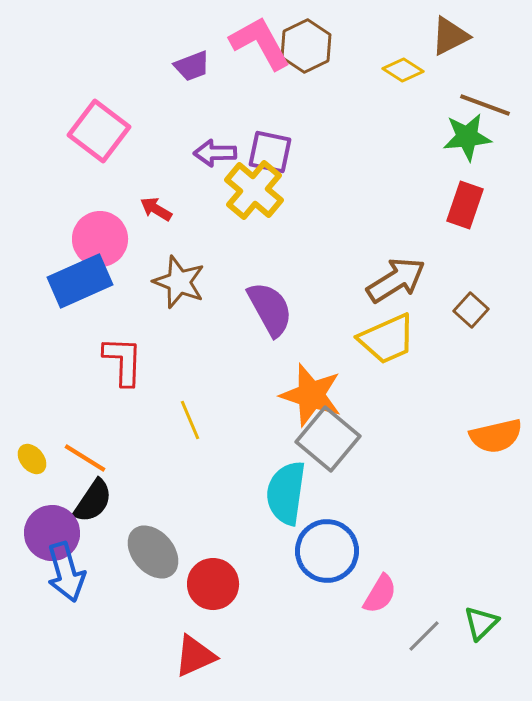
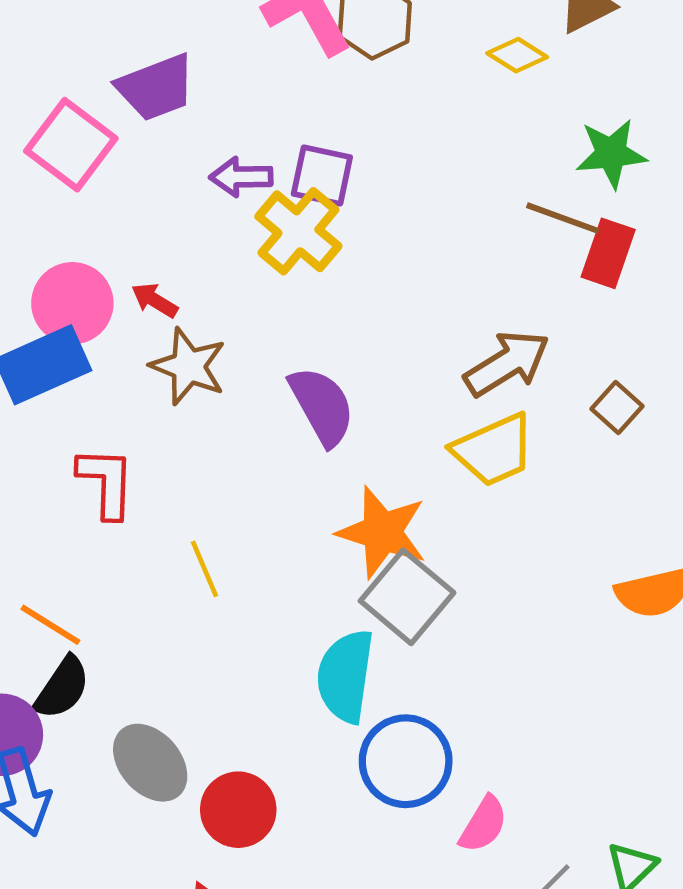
purple trapezoid: (192, 66) -> (156, 87), moved, size x1.5
brown line: (485, 105) -> (563, 218), moved
red arrow: (156, 209) -> (155, 300), moved

